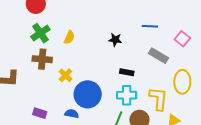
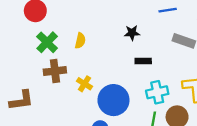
black rectangle: (127, 72) -> (143, 61), moved

